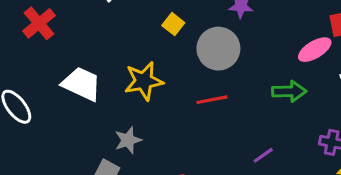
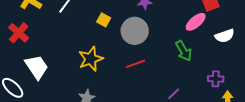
white trapezoid: (82, 84) -> (37, 67), moved, turned 40
green arrow: (289, 91) -> (184, 51), turned 70

